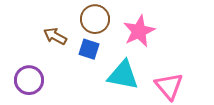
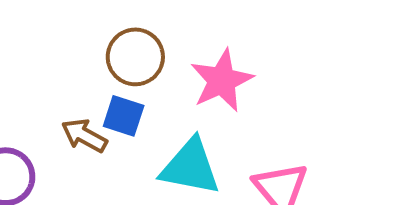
brown arrow: (55, 36) -> (84, 135), moved

